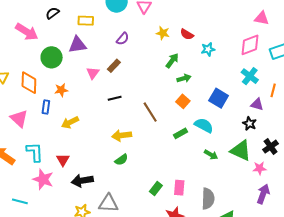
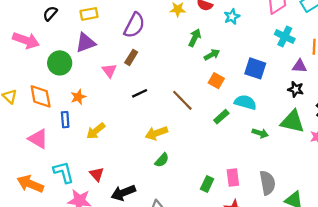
purple semicircle: (123, 39) -> (134, 25), size x1.6

